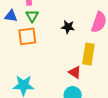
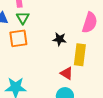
black star: (68, 27) -> (60, 39), moved

